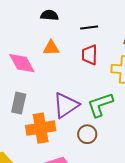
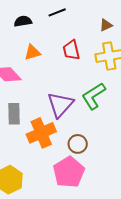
black line: (89, 28) -> (57, 12), moved
brown circle: (87, 134) -> (78, 144), moved

